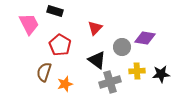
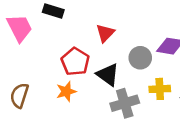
red pentagon: (60, 45) -> (75, 62), moved
brown semicircle: (44, 72) -> (19, 95), moved
orange star: (65, 84) -> (66, 92), moved

